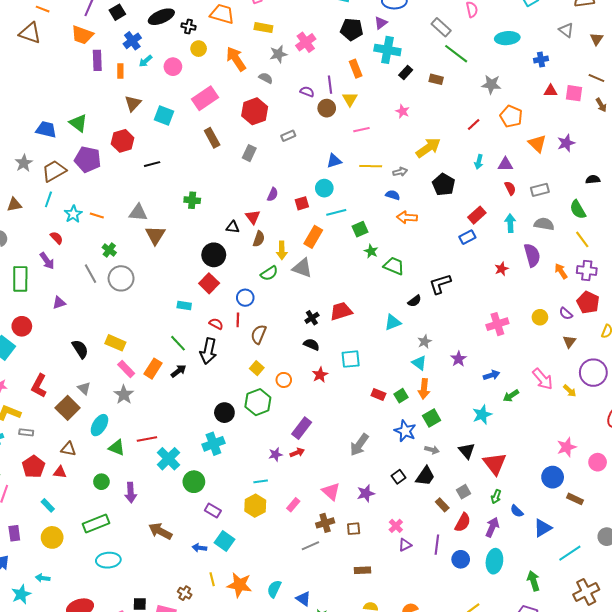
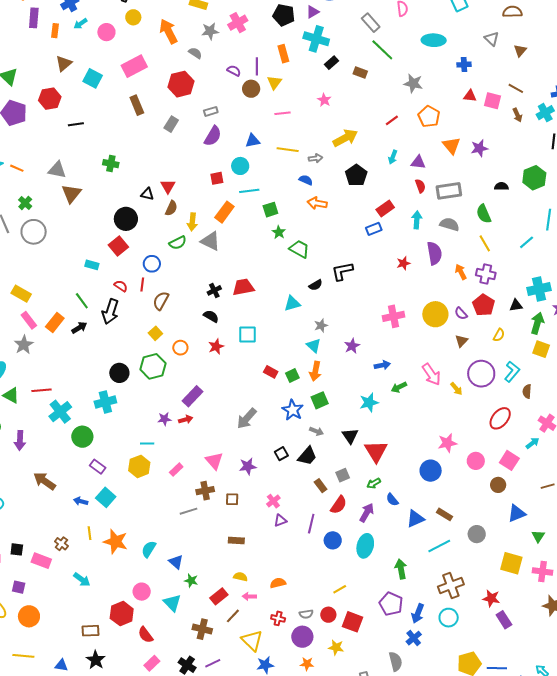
gray rectangle: (540, 190) -> (449, 191), size x1.4
purple semicircle: (273, 194) -> (213, 136), moved, size x1.5
yellow circle: (540, 317) -> (435, 314), size x1.6
green arrow: (496, 497) -> (374, 483), turned 32
brown rectangle: (575, 499) -> (444, 514), moved

